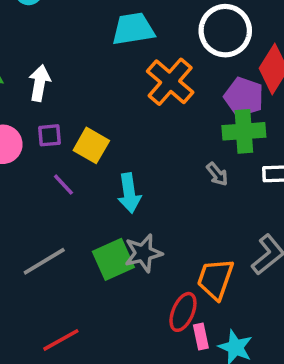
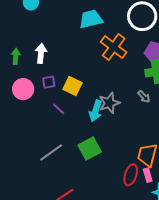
cyan arrow: (129, 193) -> (96, 111), turned 30
gray star: (143, 253) -> (109, 103), moved
pink rectangle: (201, 336) -> (148, 175), moved

